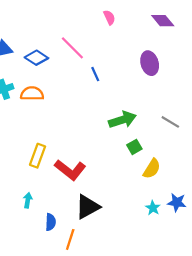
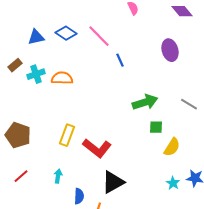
blue diamond: (36, 58) -> (66, 33), moved
green square: (134, 147) -> (156, 127), turned 32

